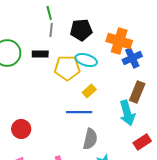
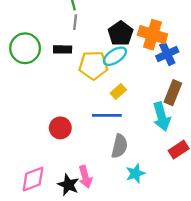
black pentagon: (81, 30) -> (121, 33), moved, turned -30
cyan ellipse: (86, 60) -> (115, 56), turned -50
red circle: (21, 129) -> (60, 128), moved

